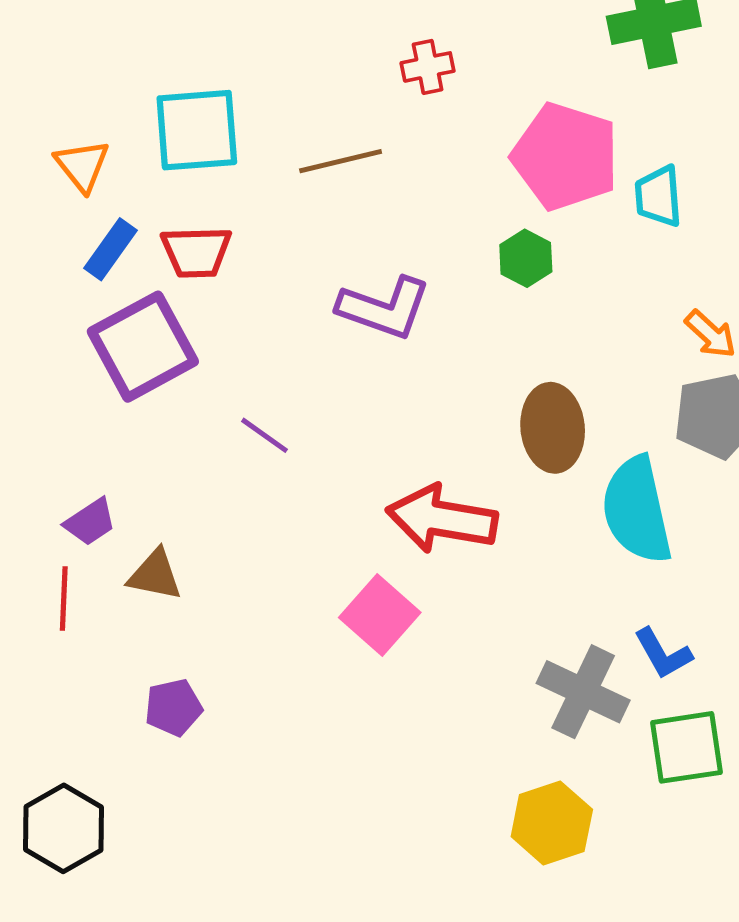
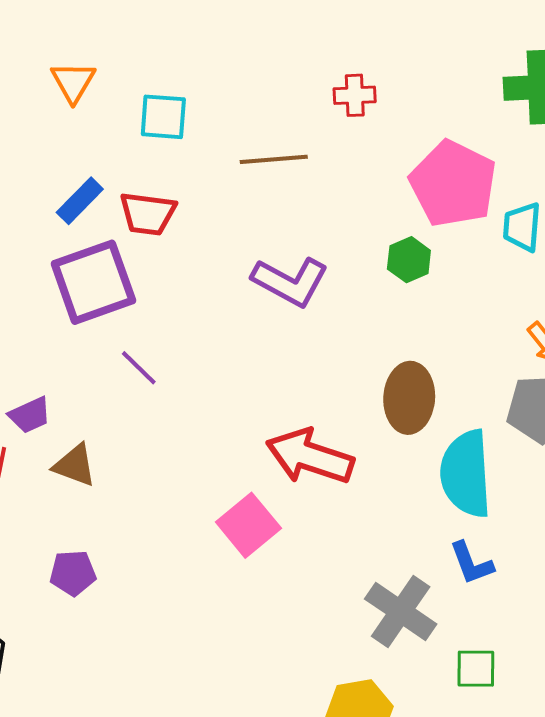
cyan square: (197, 130) -> (163, 117), size x0.7
orange triangle: (82, 165) -> (73, 82), moved
purple line: (264, 435) -> (139, 368), moved
blue L-shape: (663, 654) -> (471, 563), moved
green square: (687, 747) -> (476, 669), size x0.7

